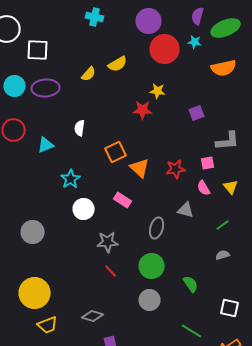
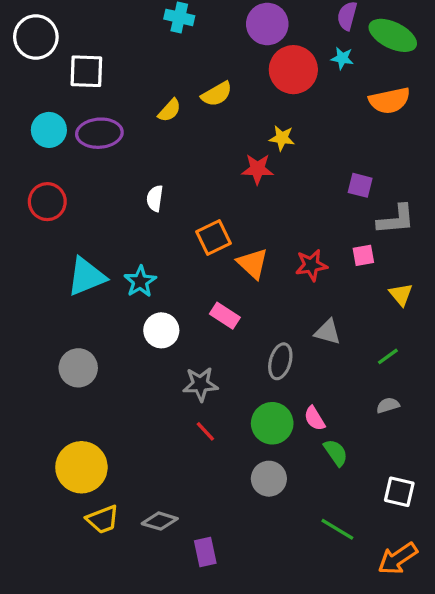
green ellipse: (226, 28) -> (393, 35), turned 48
purple square: (197, 113) -> (360, 185), moved, turned 35
cyan triangle: (46, 145) -> (86, 277), moved, size x1.5
pink semicircle: (204, 188) -> (315, 418), moved
gray diamond: (93, 316) -> (160, 521), moved

